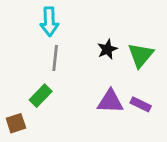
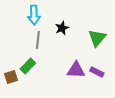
black star: (107, 49) -> (62, 28), moved
brown square: (16, 123) -> (11, 77), moved

